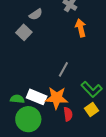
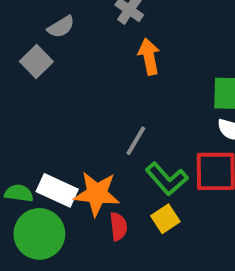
gray line: (63, 69) -> (136, 141), moved

